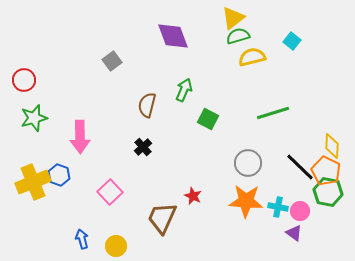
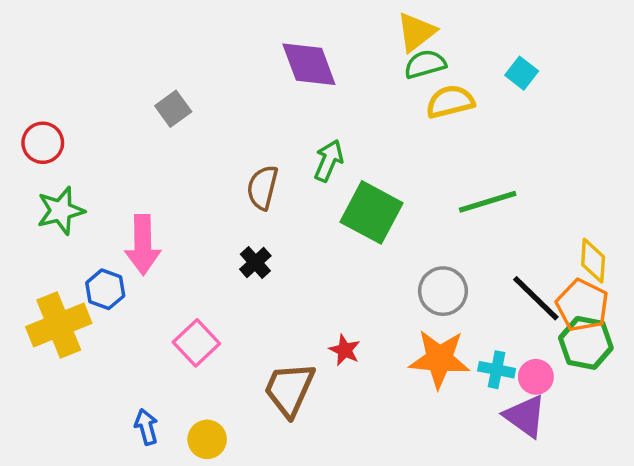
gray square: (112, 61) -> (173, 109), moved
green square: (208, 119) -> (371, 212), size x1.6
blue hexagon: (59, 175) -> (105, 289), moved
purple triangle: (294, 233) -> (525, 416), size x1.5

